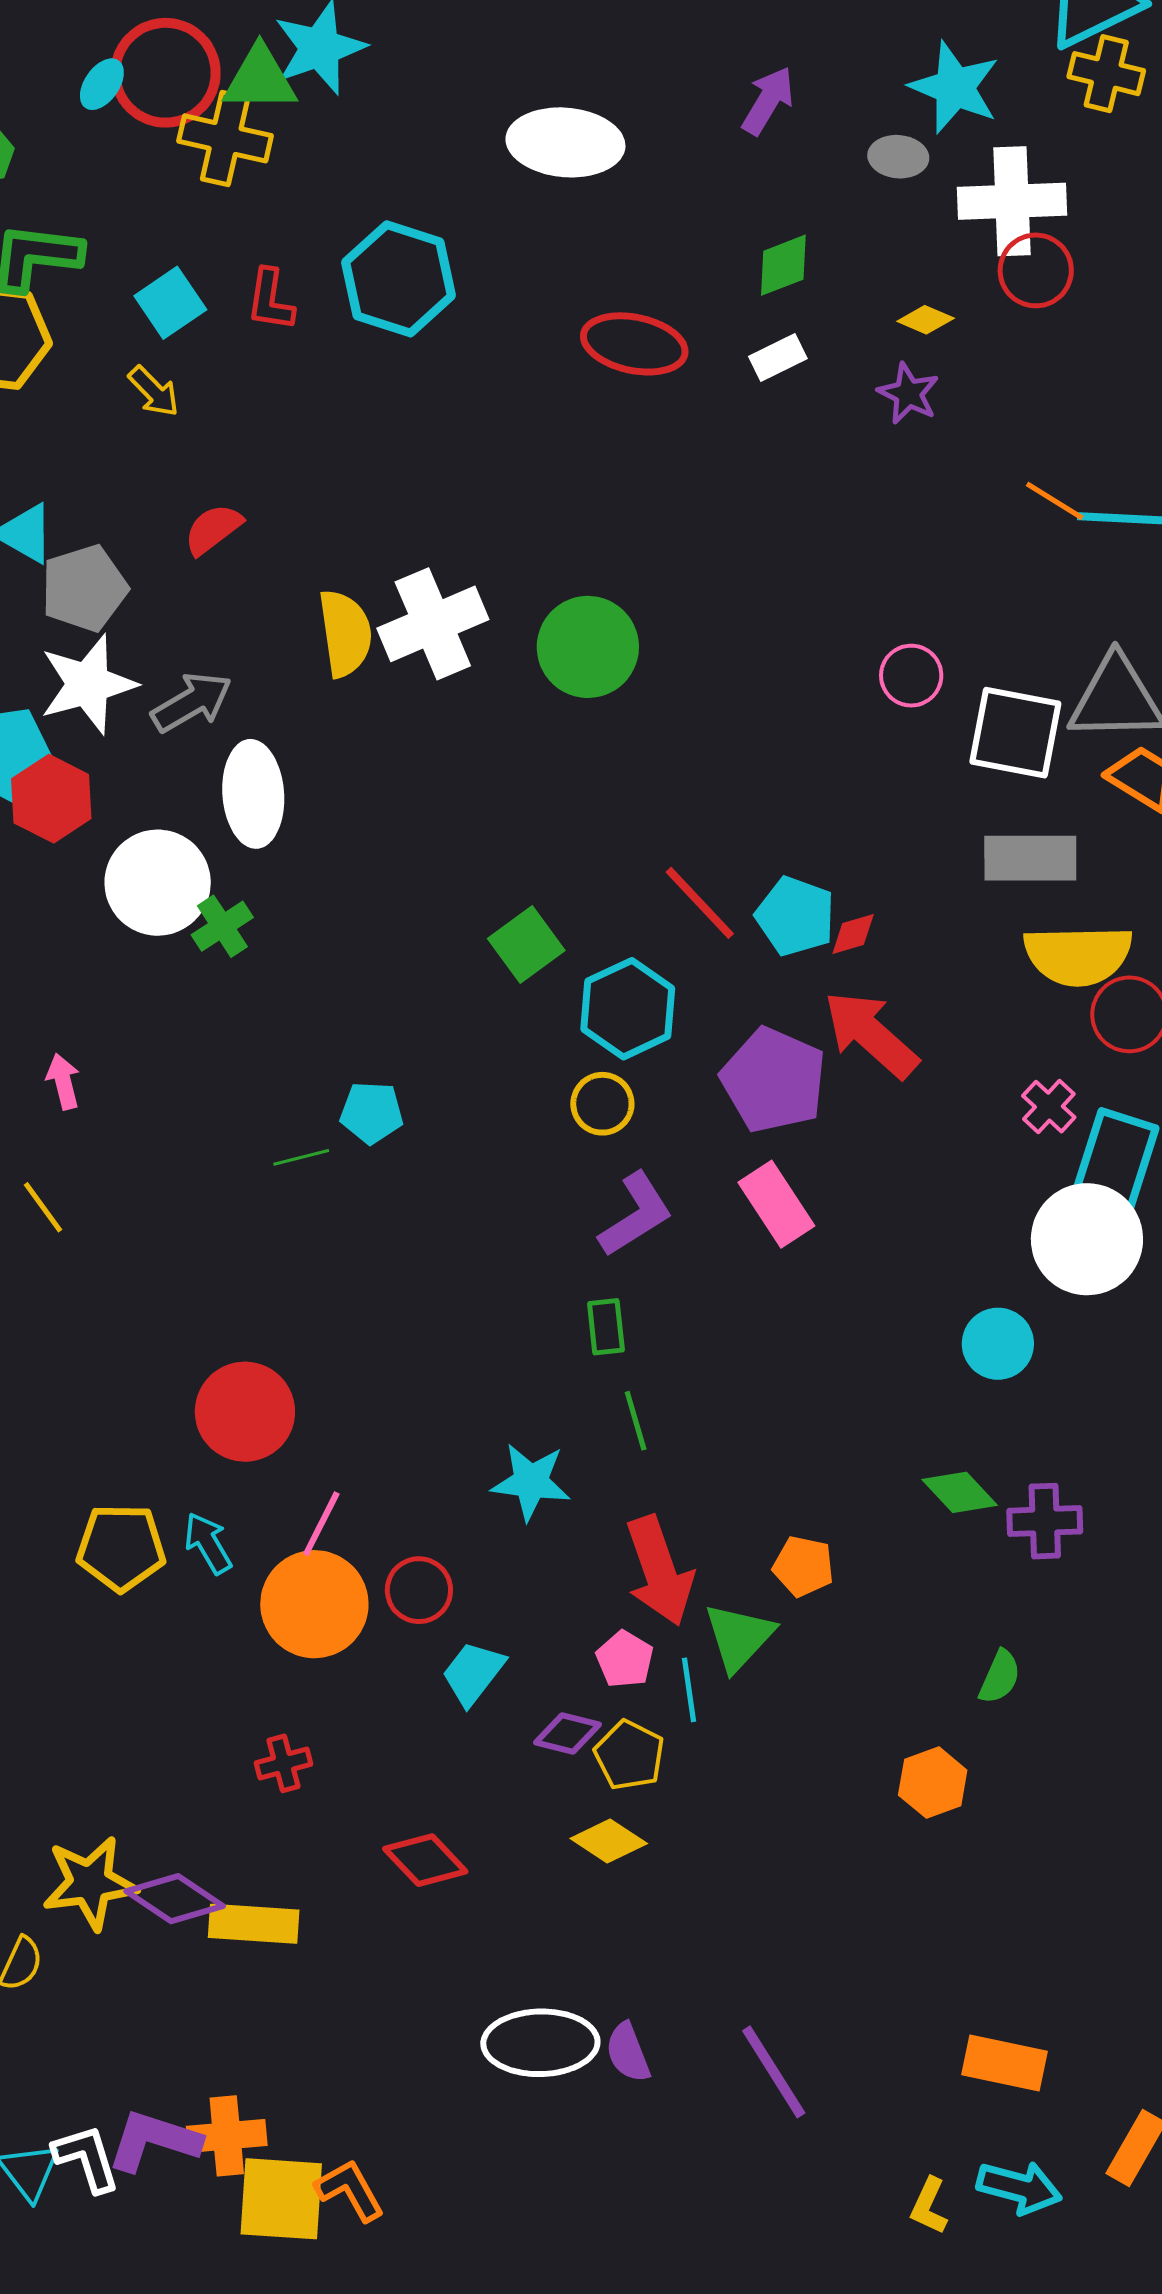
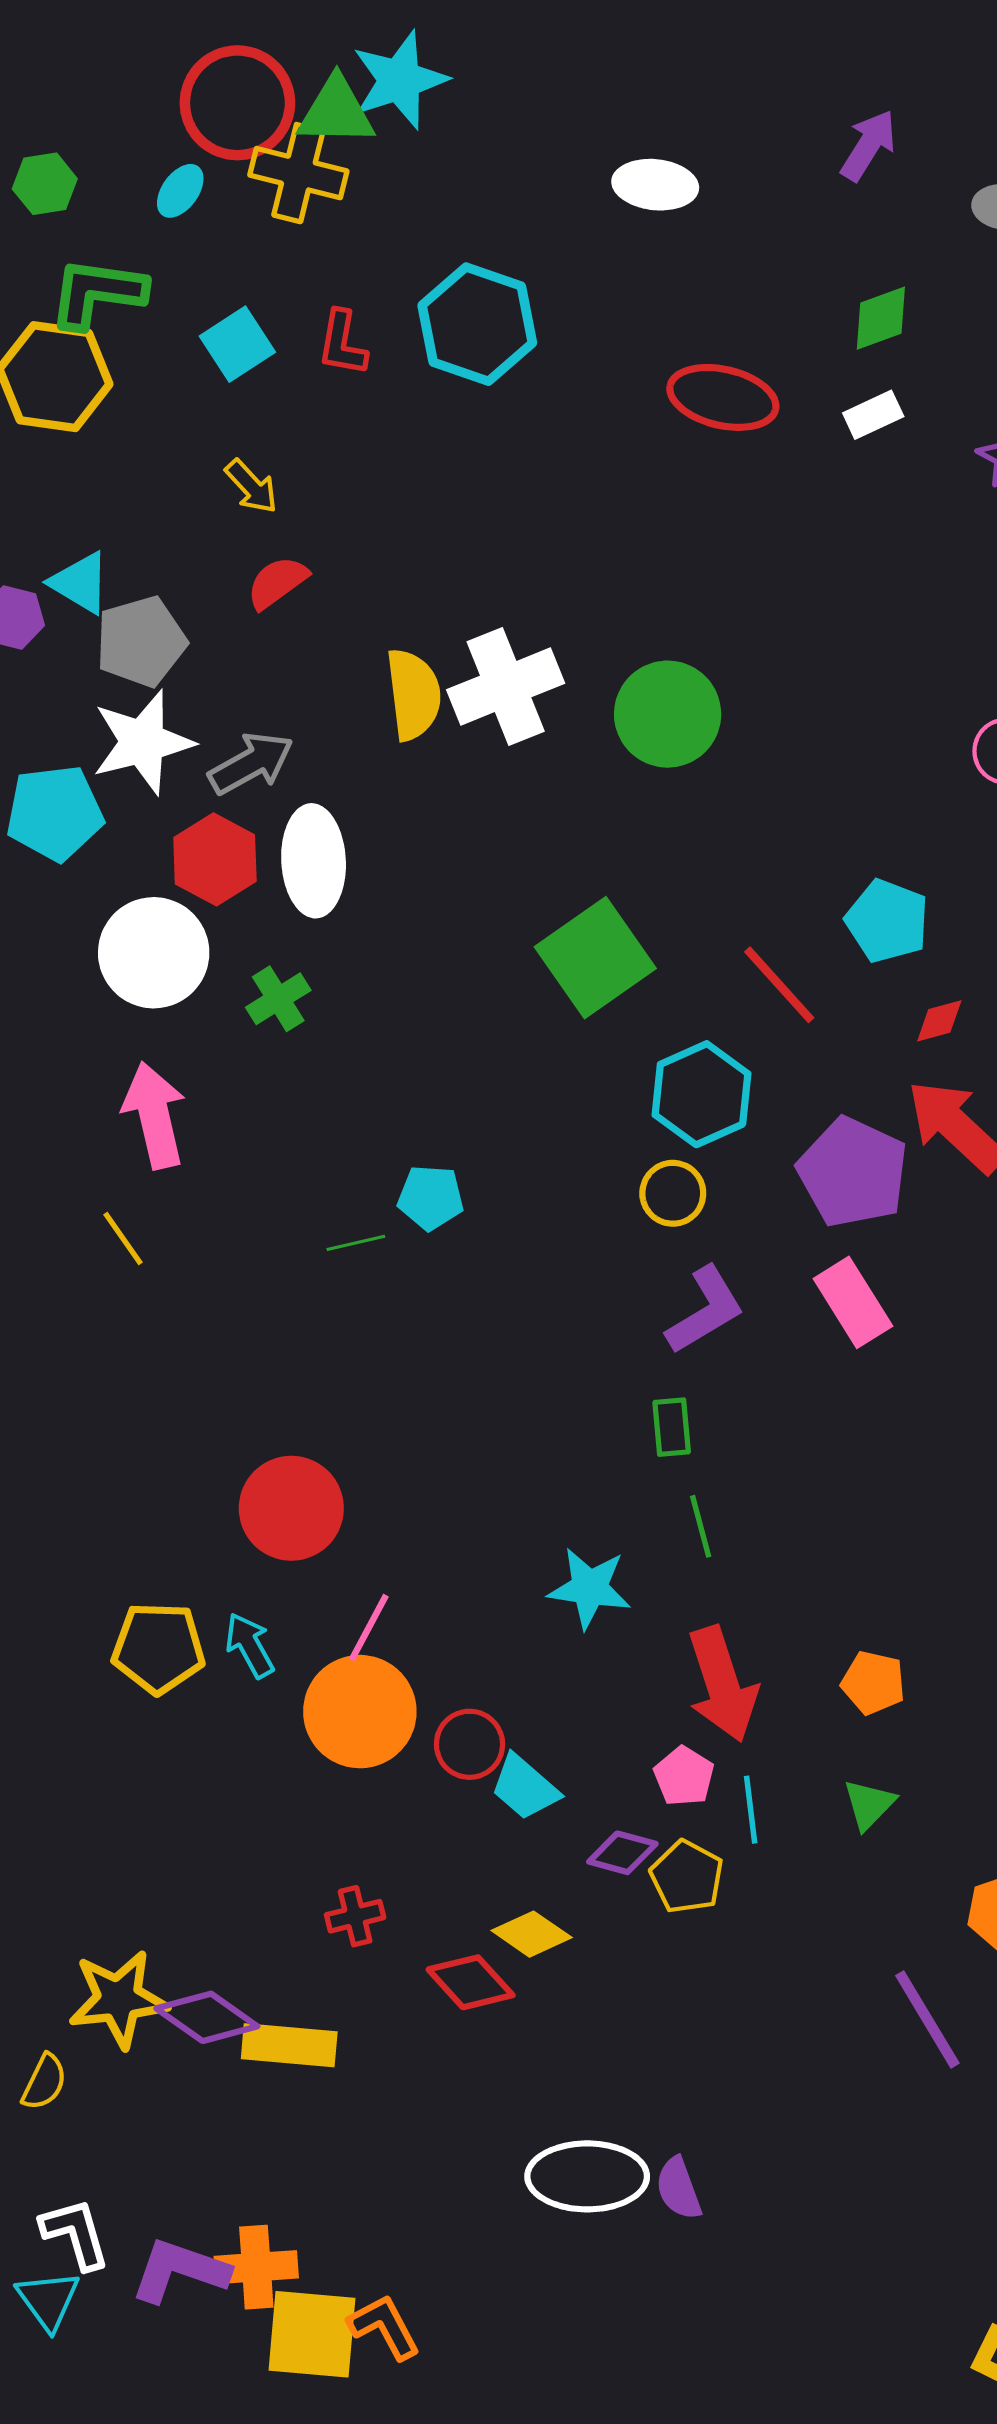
cyan ellipse: (102, 84) -> (180, 191), moved
white ellipse: (565, 142) -> (655, 185), size x0.7
yellow arrow: (154, 391) -> (251, 486), moved
red hexagon: (51, 799) -> (215, 859), moved
white circle: (158, 883) -> (154, 953), moved
cyan pentagon: (795, 916) -> (887, 921), moved
green square: (526, 945) -> (595, 958), moved, size x1.5
pink arrow: (63, 1081) -> (154, 1115), moved, size x1.8
yellow line: (43, 1207) -> (123, 1239), moved
red circle: (419, 1590) -> (470, 1744), moved
green triangle: (739, 1637) -> (869, 1804), moved, size x0.7
cyan trapezoid: (473, 1673) -> (525, 1787), turned -88
red cross: (283, 1763) -> (355, 1916), moved
yellow diamond: (609, 1841) -> (532, 1934), moved
purple line: (774, 2072) -> (927, 2019), moved
white L-shape: (87, 2158) -> (75, 2234), moved

